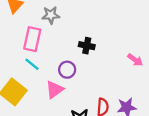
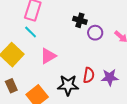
purple circle: (67, 70) -> (95, 33), moved

